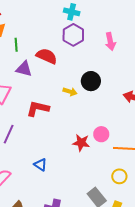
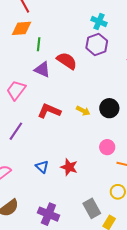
black circle: (91, 81) -> (109, 108), moved
yellow arrow: (70, 92) -> (83, 111), moved
red star: (81, 143) -> (69, 167), moved

